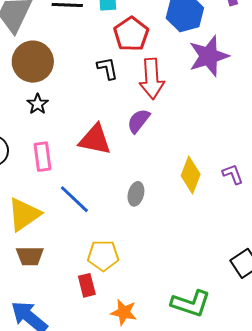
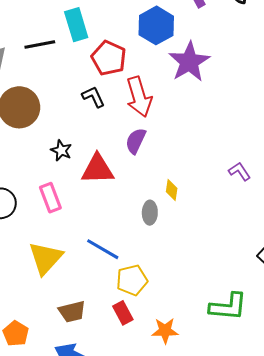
black star: (38, 104) -> (61, 150), moved
yellow diamond: (191, 175) -> (172, 190), moved, size x0.6
blue line: (74, 199) -> (103, 249), moved
brown trapezoid: (30, 256) -> (72, 312), moved

